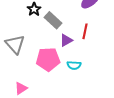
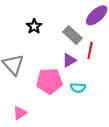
gray rectangle: (53, 20) -> (72, 35), moved

